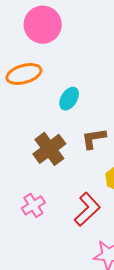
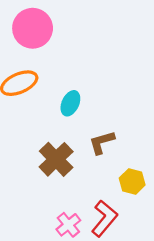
pink cross: (33, 205) -> (68, 225), moved

